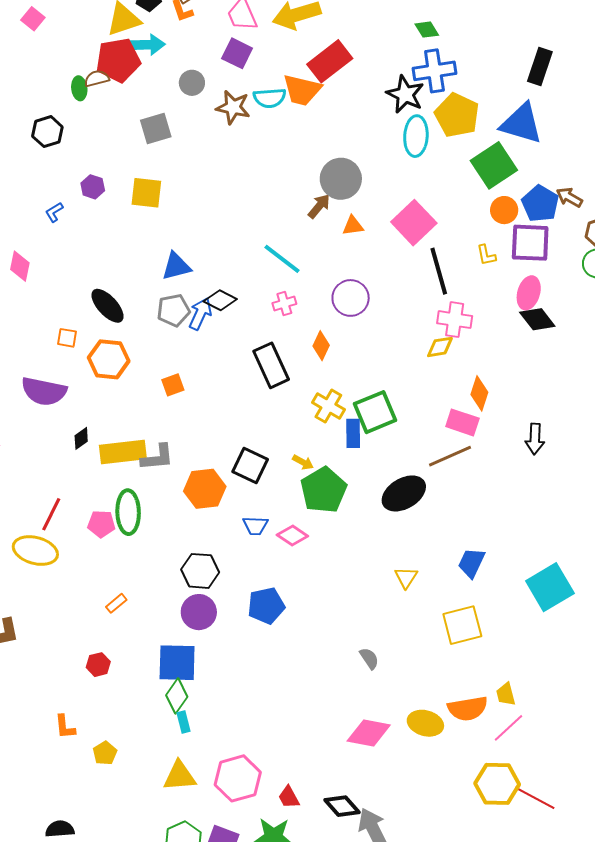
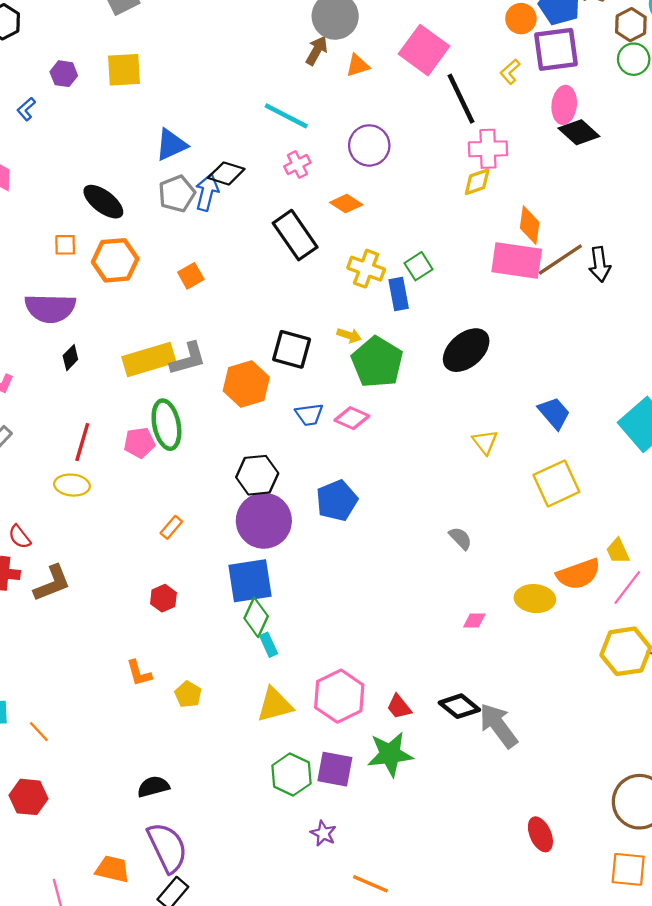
yellow L-shape: (486, 255) -> (510, 72), turned 70
orange diamond: (321, 346) -> (346, 204), turned -72
green square: (375, 412) -> (419, 266), size x0.6
pink rectangle: (462, 422) -> (517, 260), size x1.4
black diamond: (81, 438) -> (70, 358), moved
brown line: (450, 456) -> (560, 260), moved
yellow ellipse: (35, 551) -> (72, 485), size x0.7
blue trapezoid: (471, 563) -> (554, 413), turned 124
purple circle: (199, 612) -> (264, 521), size x1.4
pink diamond: (369, 733) -> (474, 620), size x0.5

